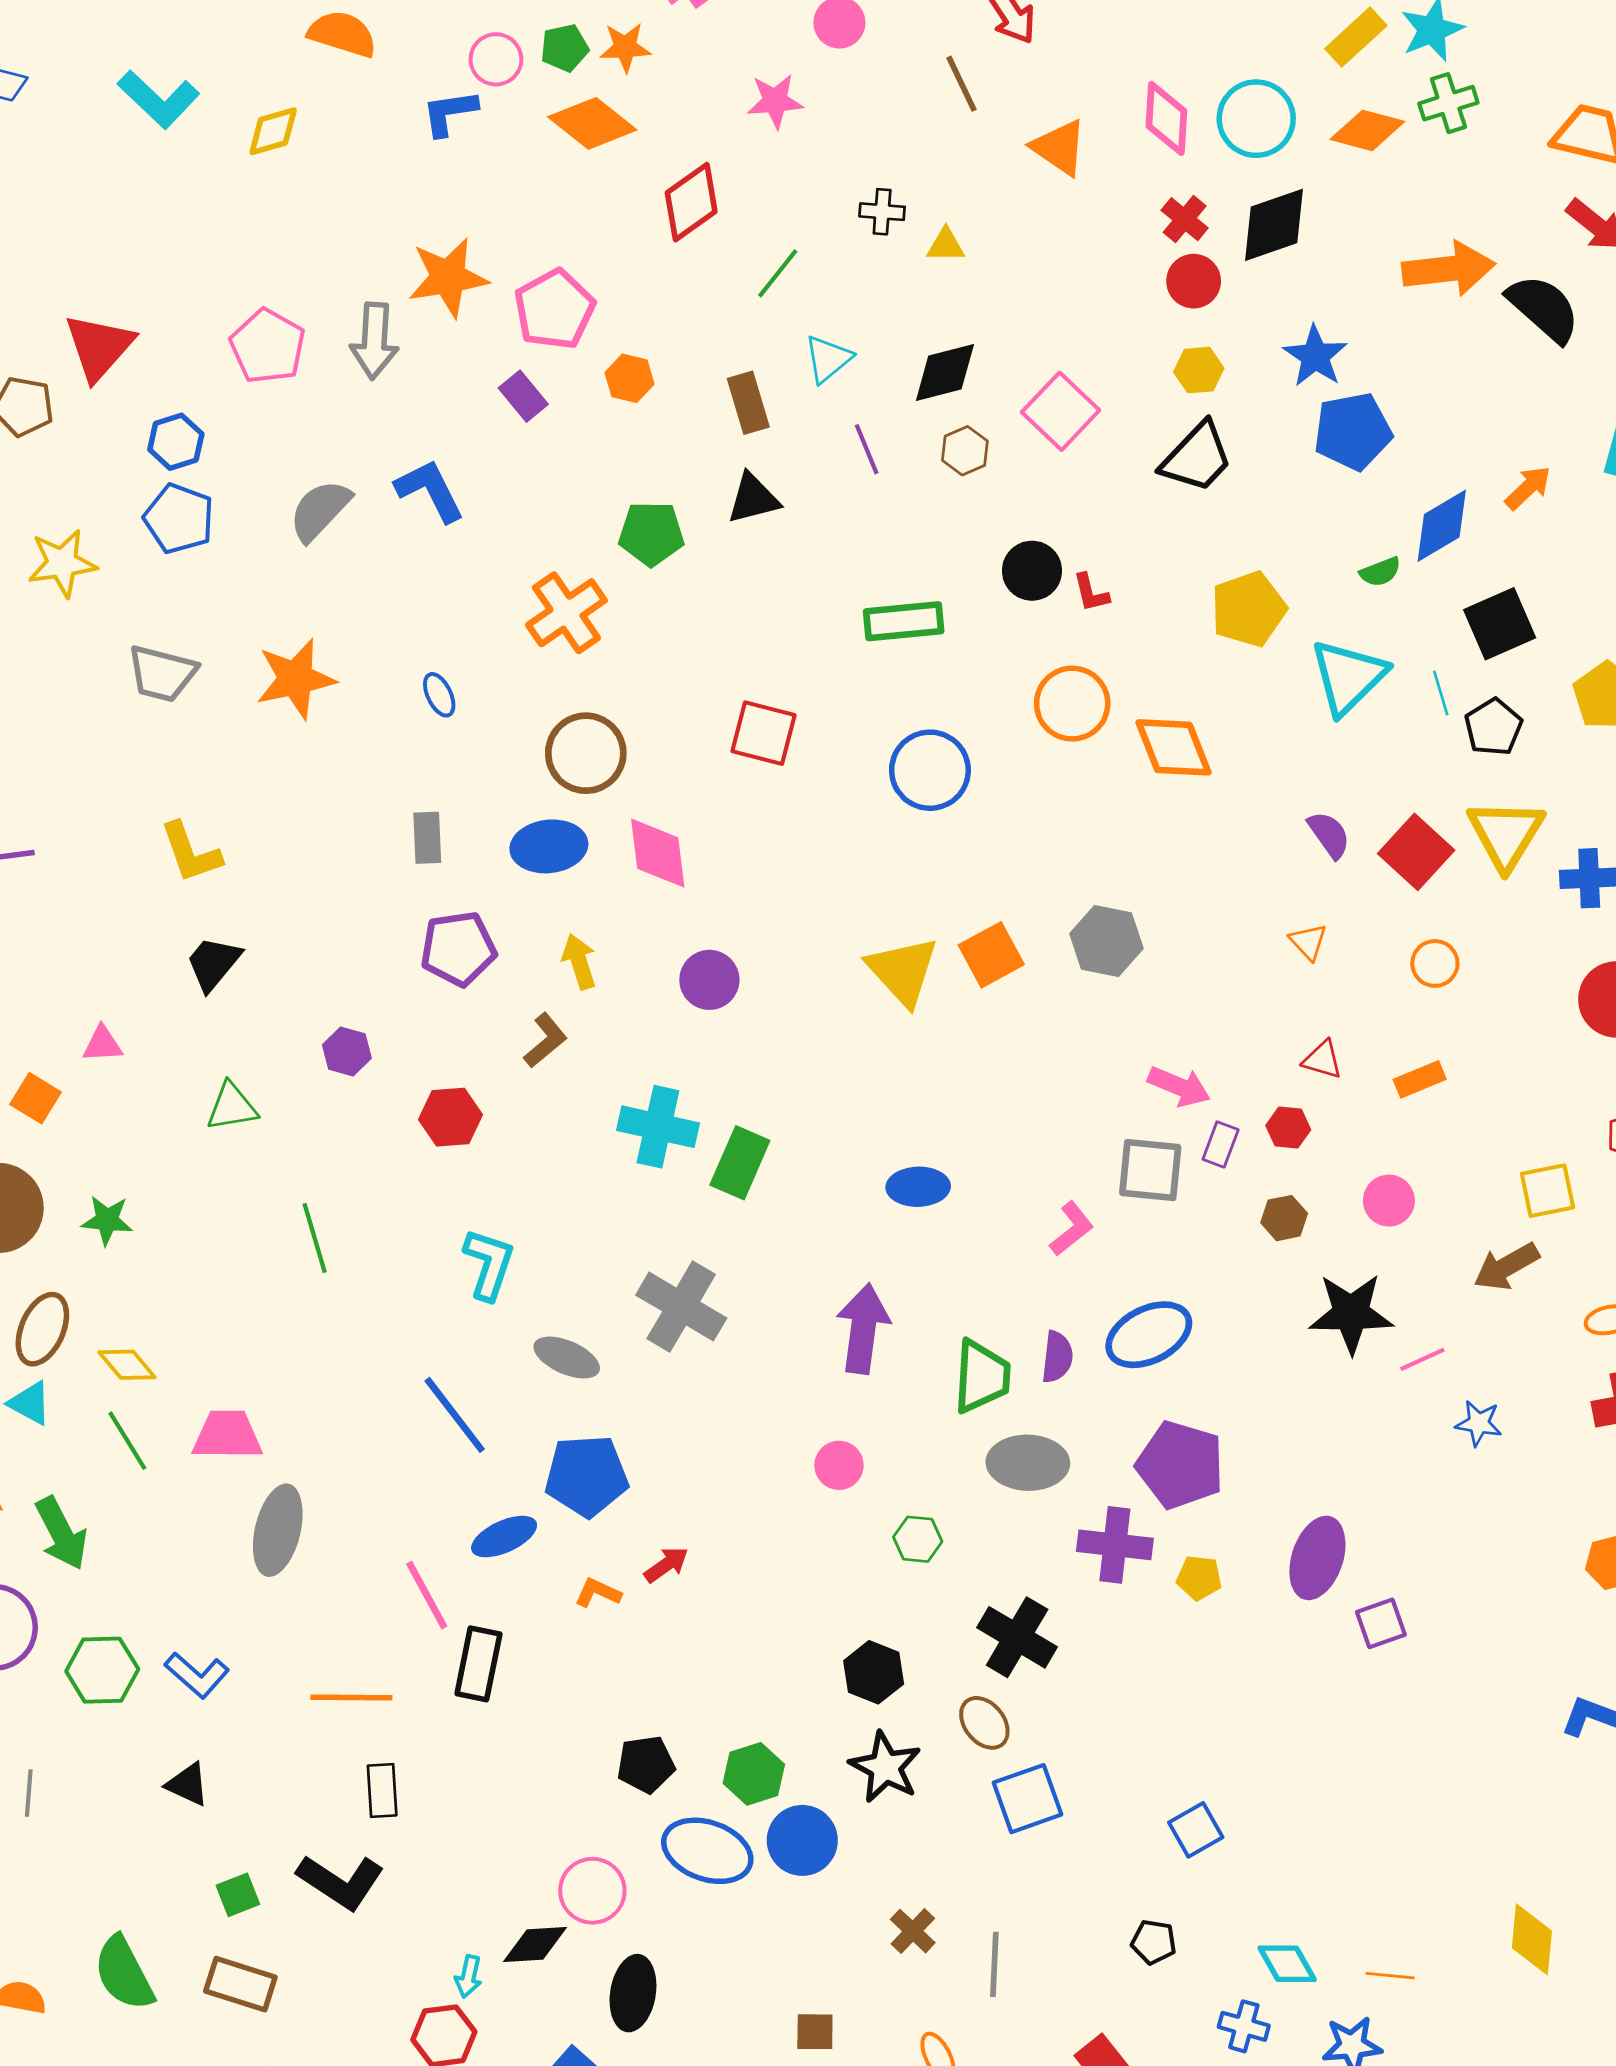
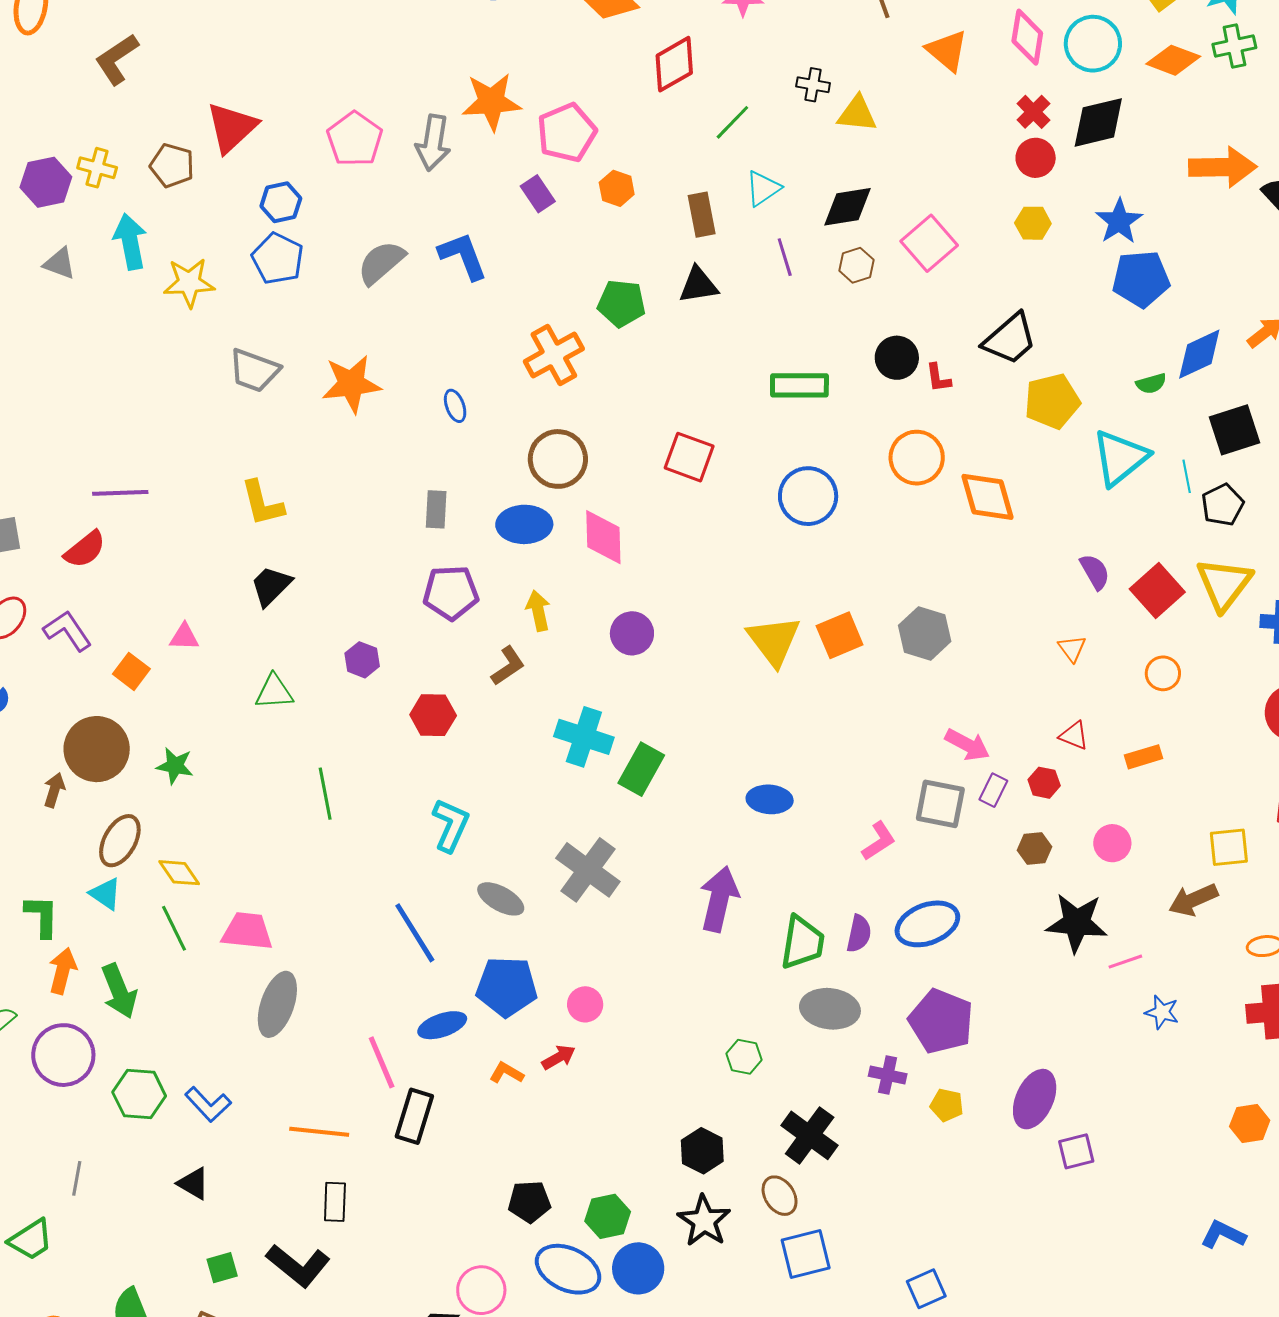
yellow triangle: (946, 245) -> (857, 114), size x1.4
black trapezoid: (1197, 457) -> (1010, 339), moved
pink circle: (839, 1465) -> (585, 1004), moved
purple cross: (1115, 1545) -> (888, 1075), size x0.7

